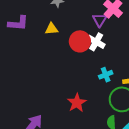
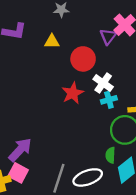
white cross: (96, 42) -> (103, 83), moved
red star: (77, 103) -> (73, 93), moved

